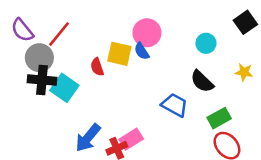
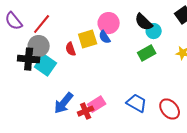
yellow square: (119, 54) -> (88, 39), turned -30
gray circle: (39, 58) -> (39, 46), moved
black semicircle: (202, 81) -> (144, 22), moved
blue trapezoid: (174, 105) -> (137, 103), moved
green rectangle: (219, 118) -> (147, 53), moved

